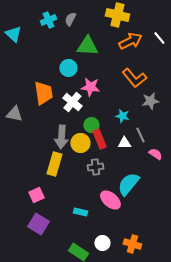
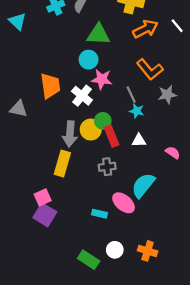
cyan circle: (68, 68) -> (89, 60), moved
gray line: (140, 135) -> (131, 95), moved
yellow circle: (80, 143) -> (91, 130), moved
cyan rectangle: (80, 212) -> (99, 214), moved
purple square: (38, 224) -> (45, 215), moved

